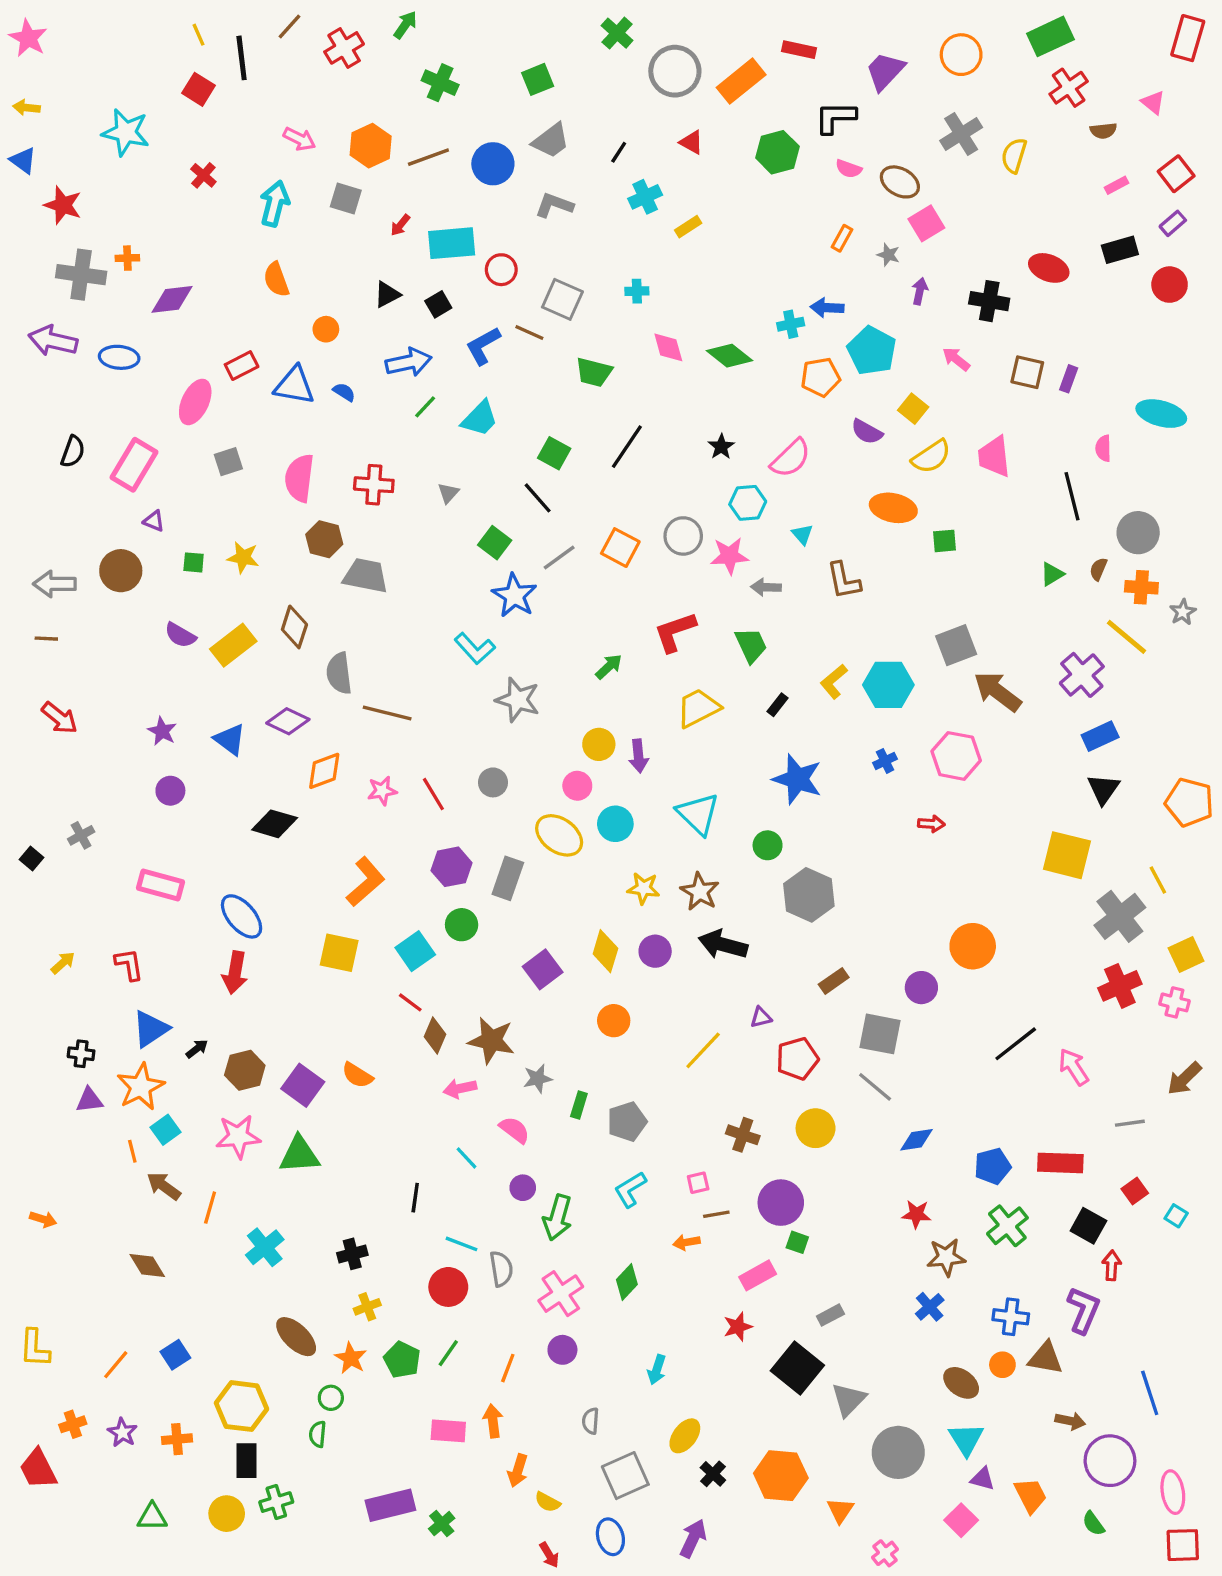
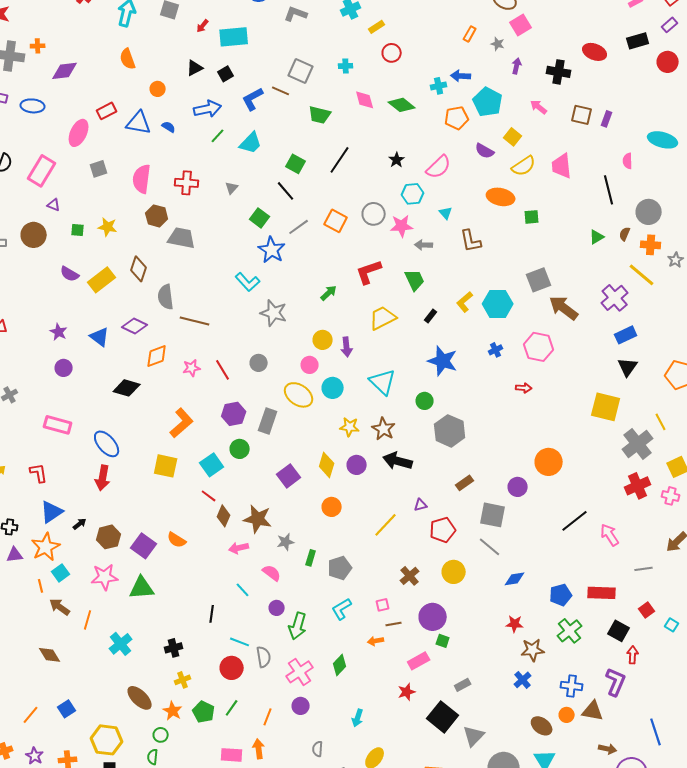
red circle: (501, 270) -> (392, 53), moved
brown cross: (743, 1135) -> (410, 576), turned 30

